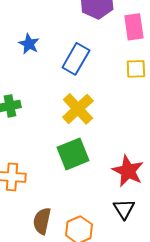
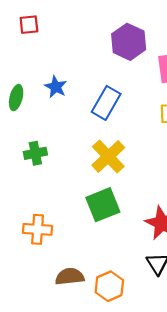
brown semicircle: (42, 221) -> (70, 277), turned 72

